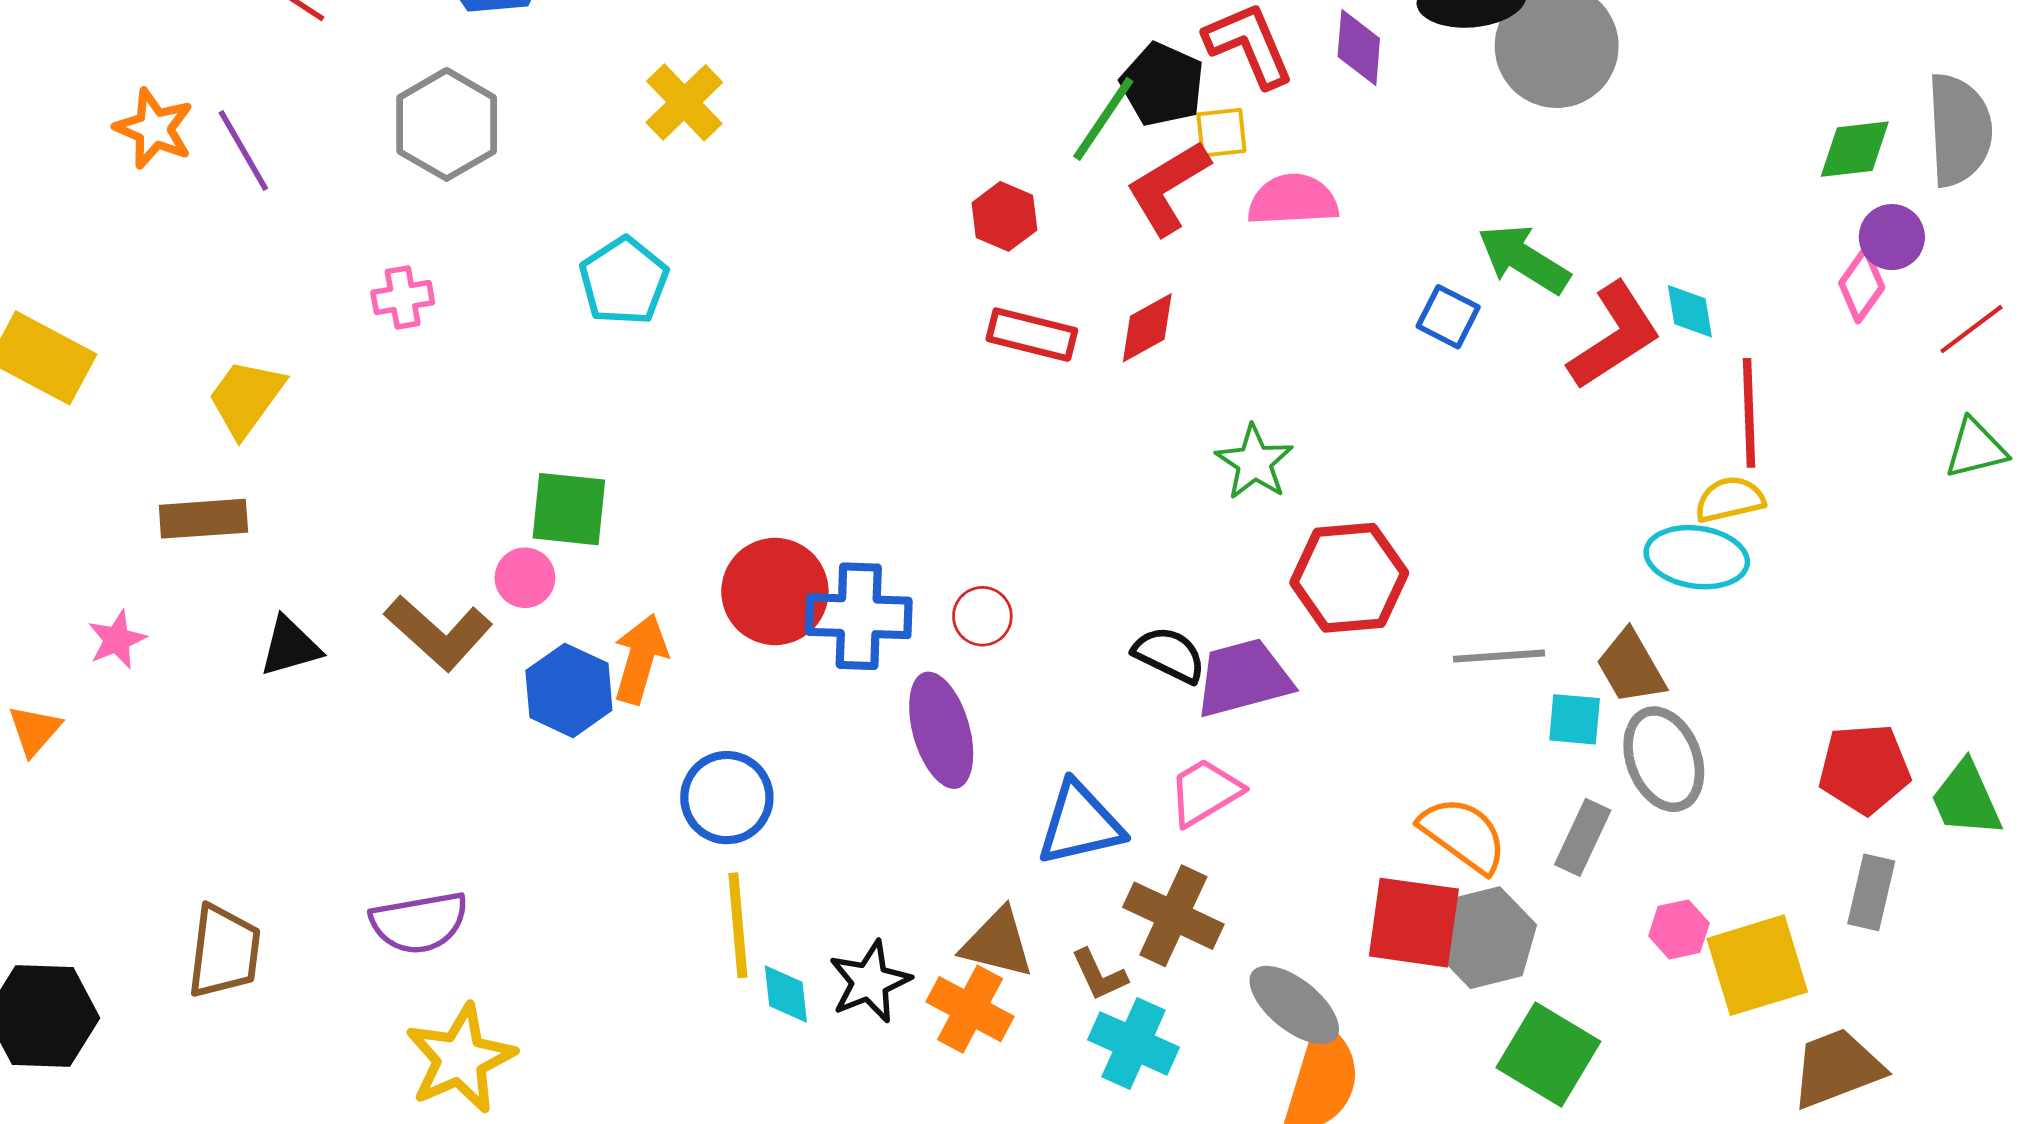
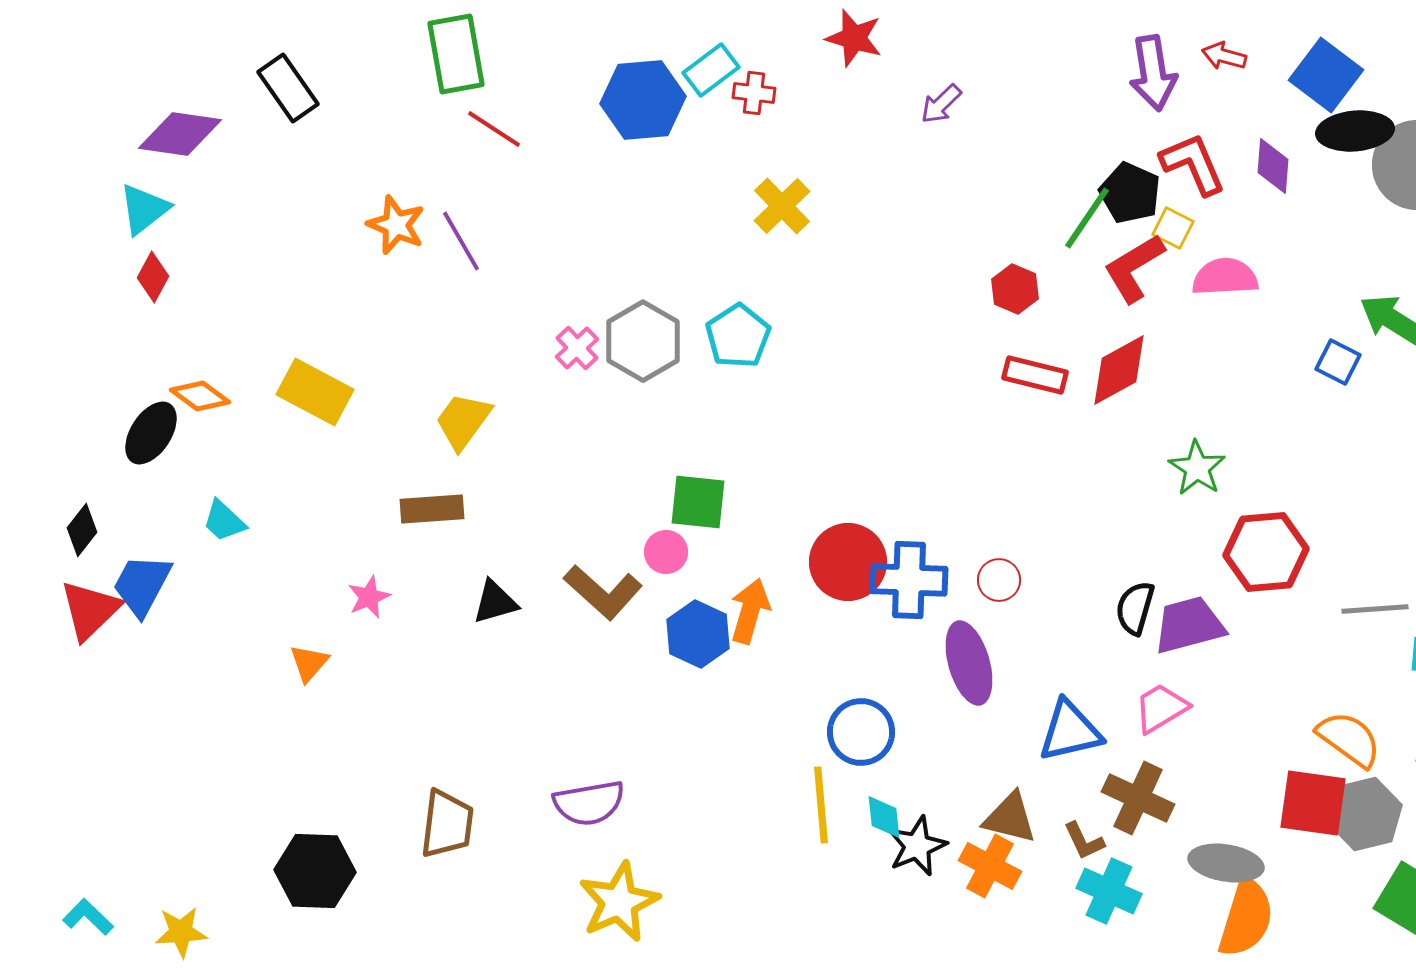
gray hexagon: (447, 124) -> (643, 341), moved
yellow square: (1221, 133) -> (1173, 228), turned 33
pink cross: (403, 298) -> (577, 348), turned -33
red diamond: (1147, 328) -> (1119, 370), size x1.4
black semicircle: (1169, 655) -> (1135, 608), turned -100
blue circle: (727, 798) -> (861, 732), moved
cyan diamond: (786, 994) -> (884, 817), moved
gray ellipse: (1294, 1005) -> (1226, 863), turned -30

